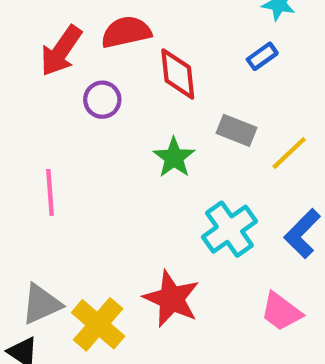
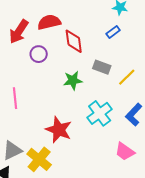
green star: (174, 158) -> (73, 80), turned 30
red star: (171, 299) -> (59, 130), moved

